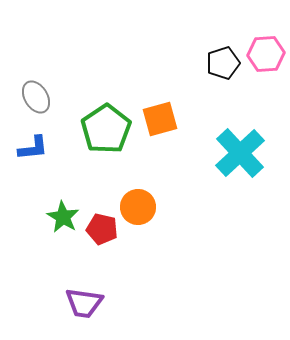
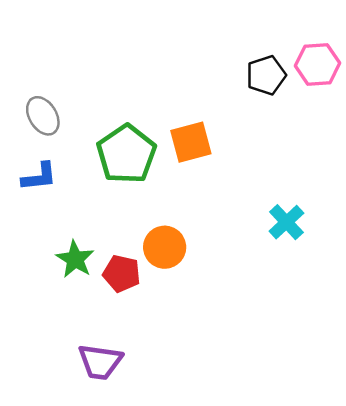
cyan cross: (240, 153) -> (286, 222), moved, size x0.6

